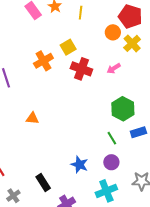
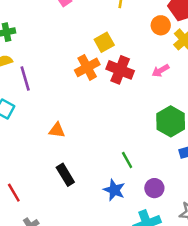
orange cross: (43, 61) -> (87, 67), moved
green line: (112, 138) -> (127, 160), moved
black rectangle: (43, 182) -> (65, 175), moved

